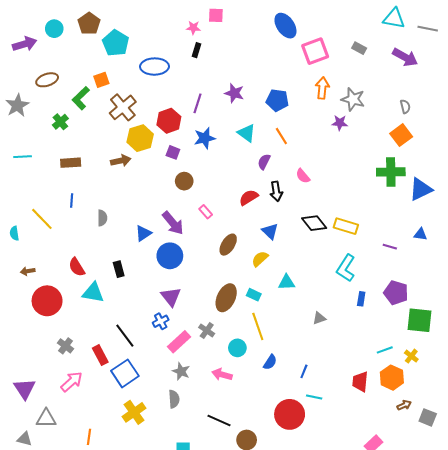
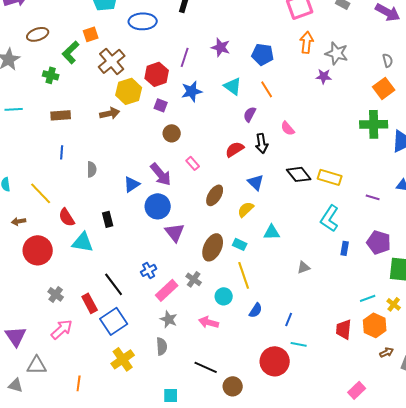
green cross: (60, 122) -> (51, 75), turned -35
yellow line: (42, 219) -> (41, 193), moved
purple triangle: (171, 297) -> (175, 232), moved

